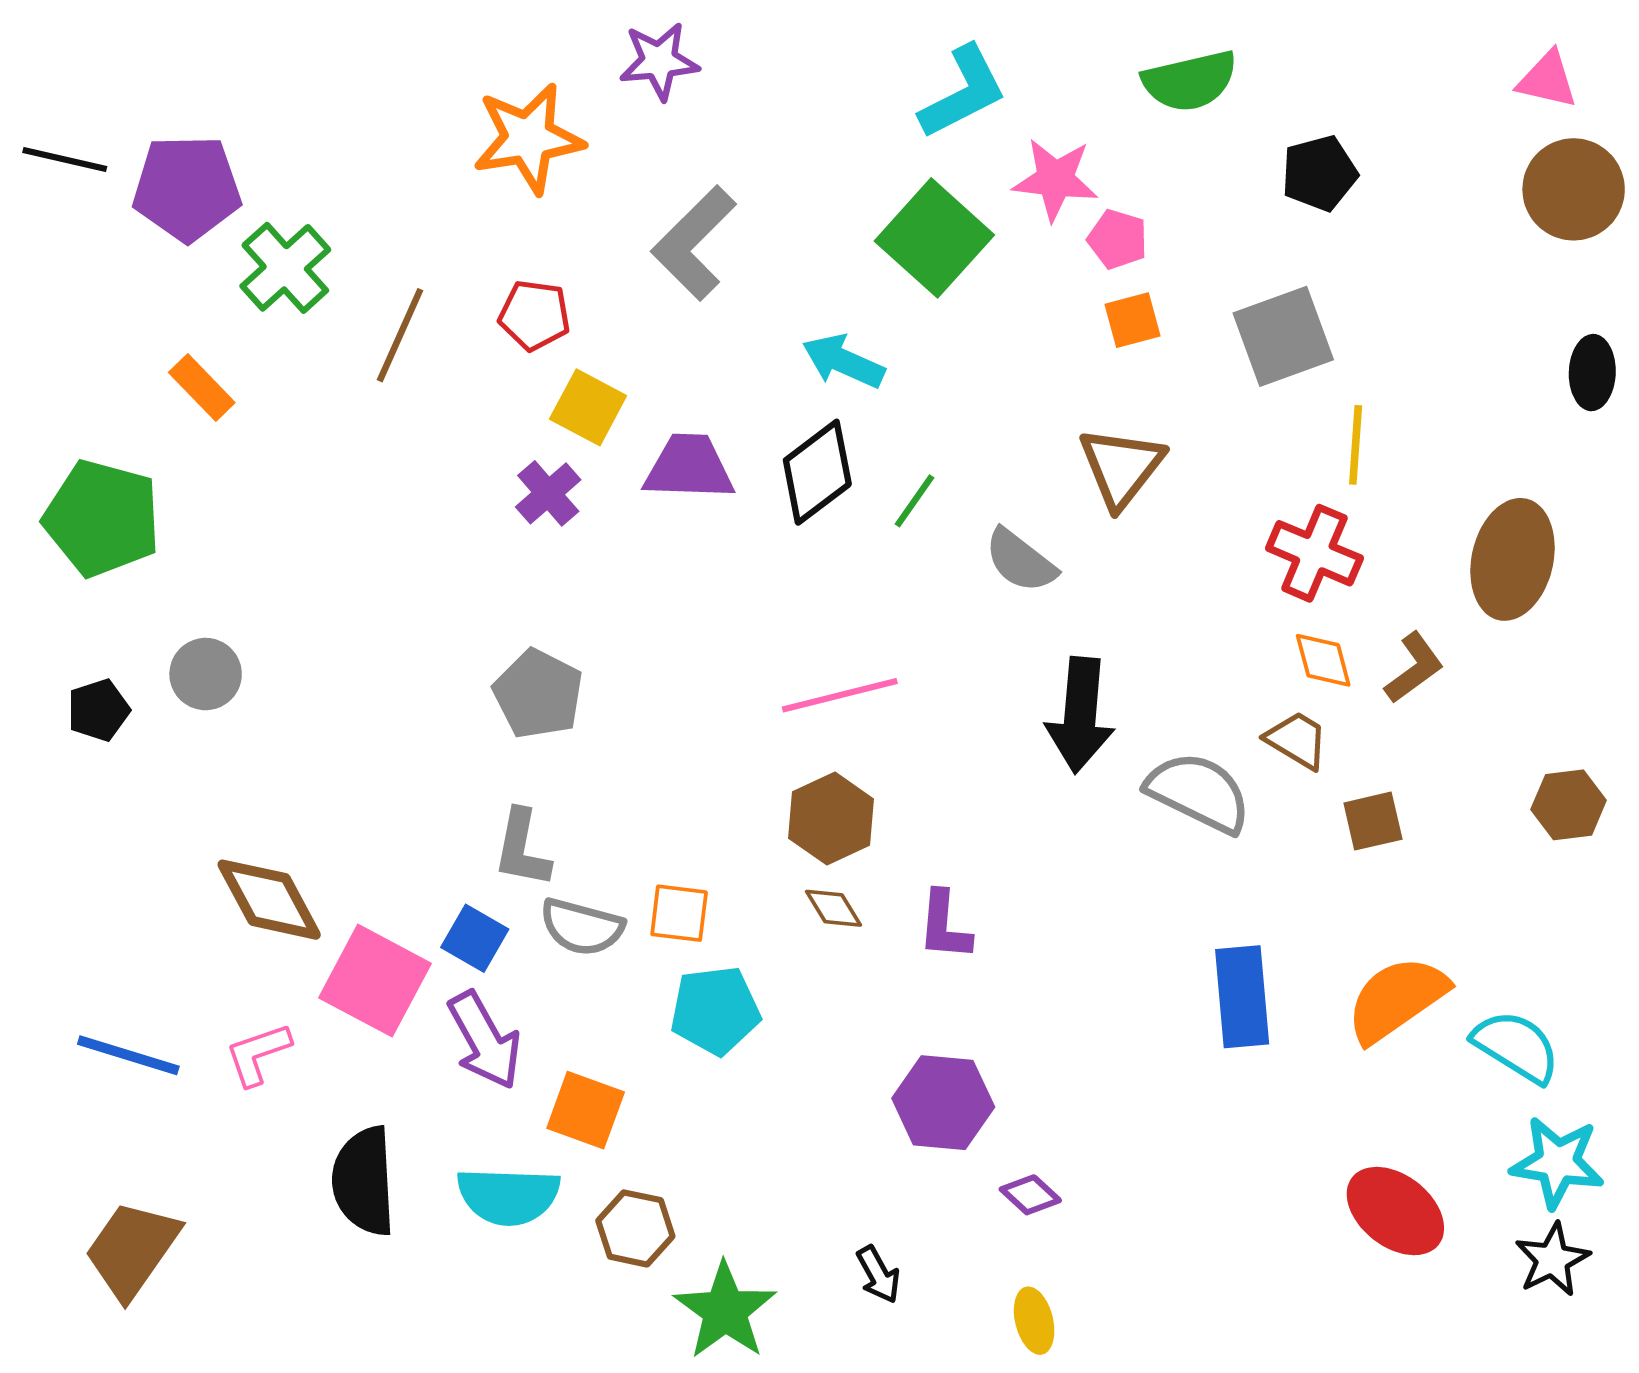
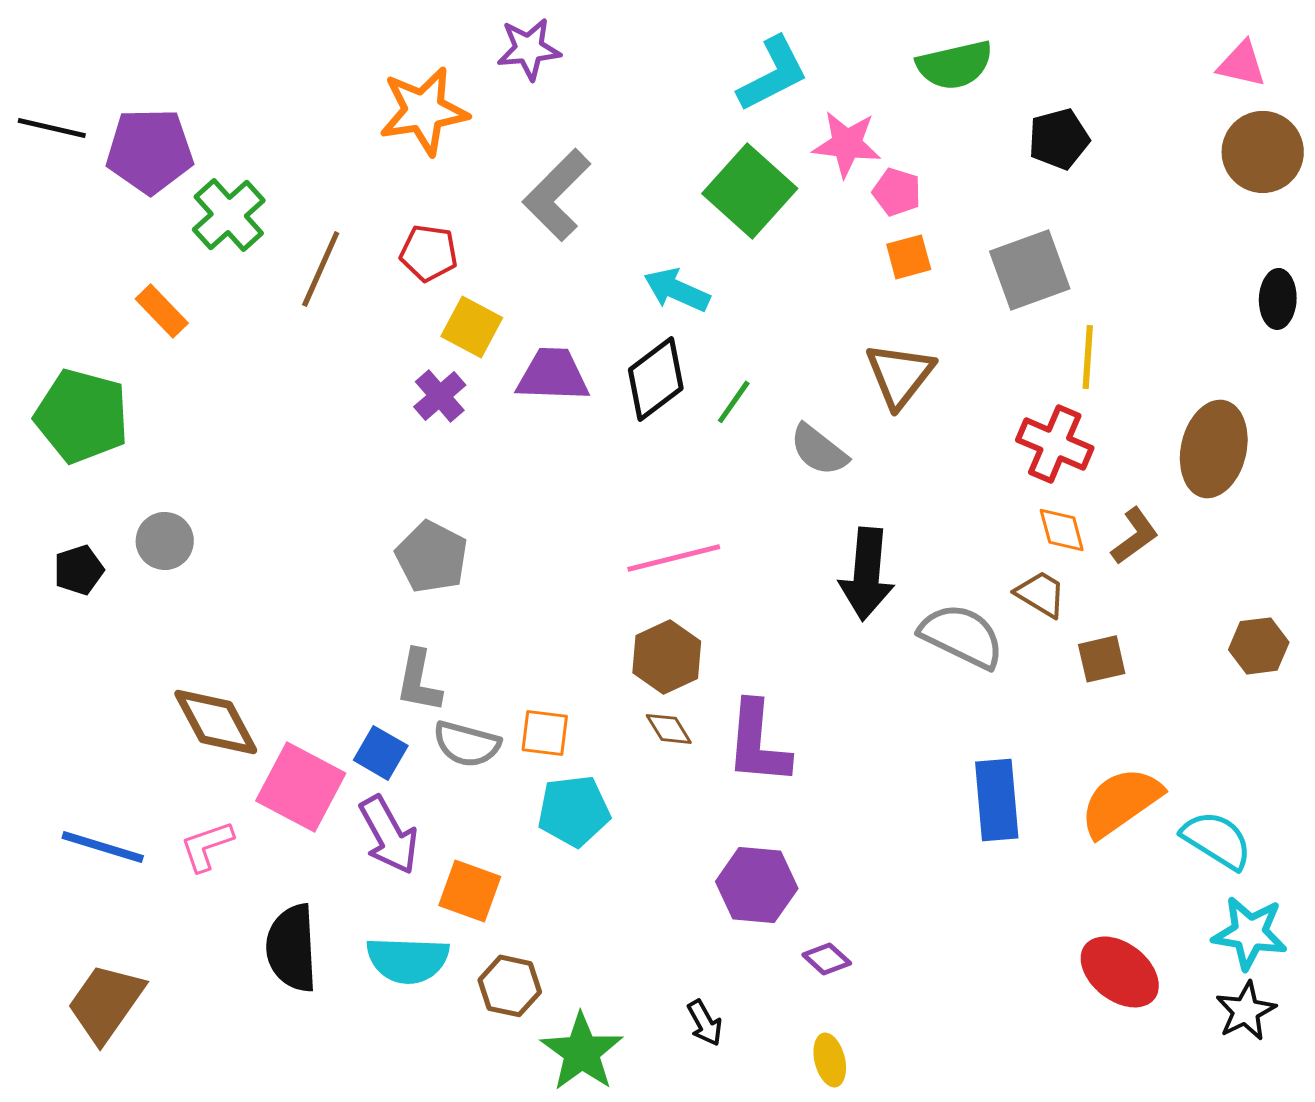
purple L-shape: (944, 926) -> (758, 743), size x1.5

